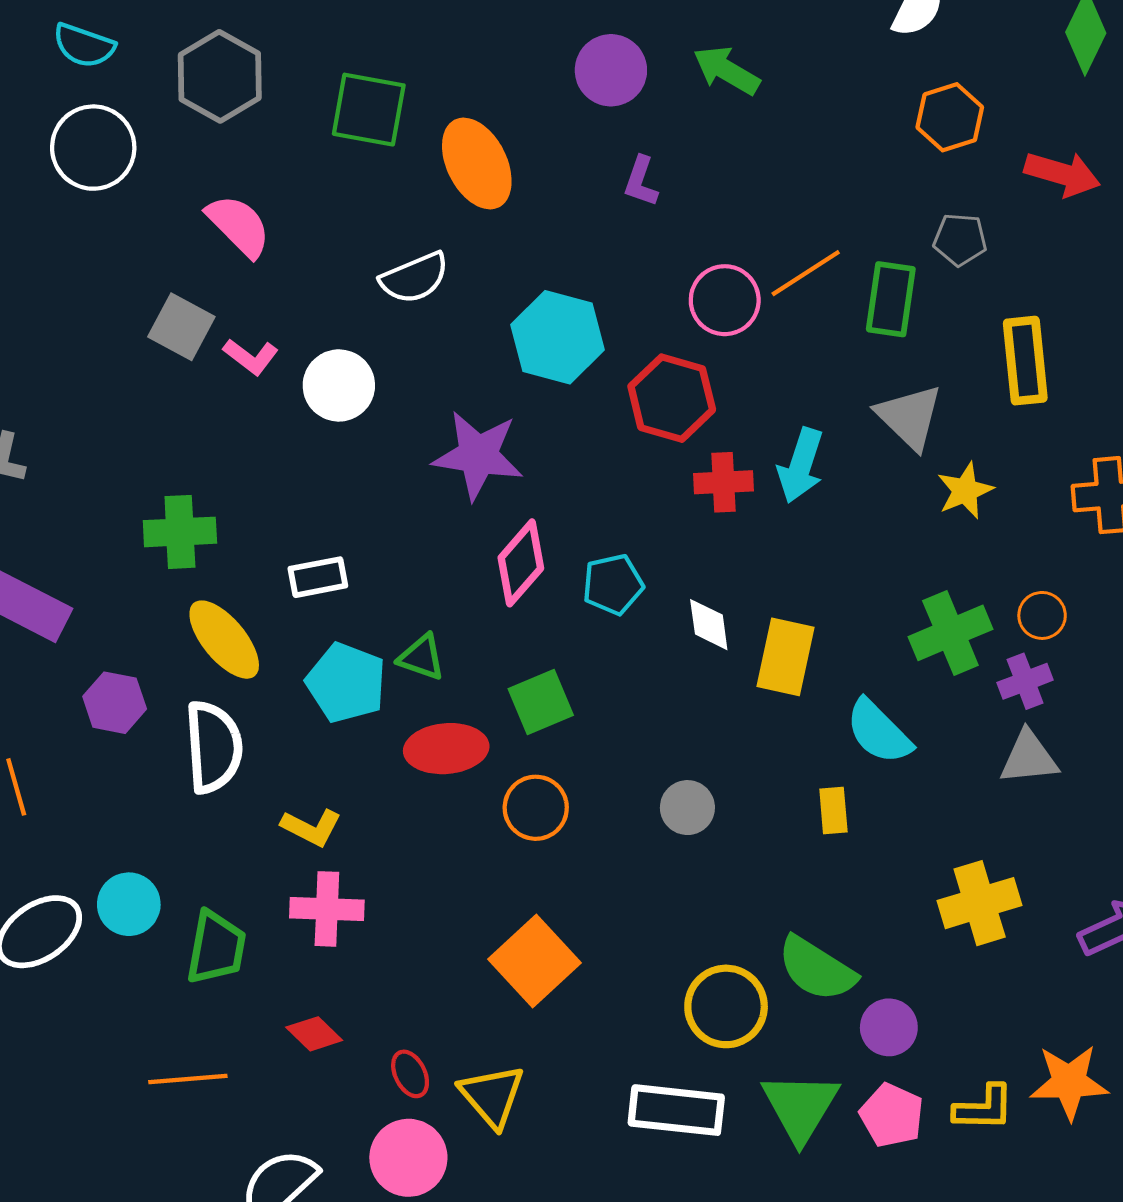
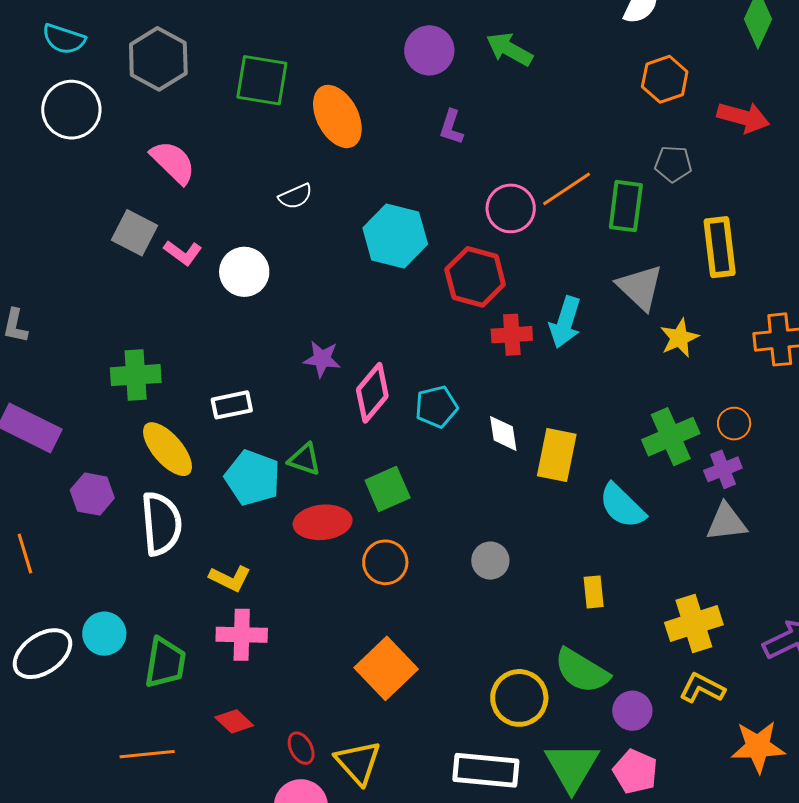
white semicircle: (414, 278) -> (295, 196), size x0.7
purple star: (478, 455) -> (322, 359), moved, size x0.6
yellow rectangle: (833, 811) -> (594, 592), moved
yellow L-shape: (984, 1108) -> (702, 688), moved, turned -153

